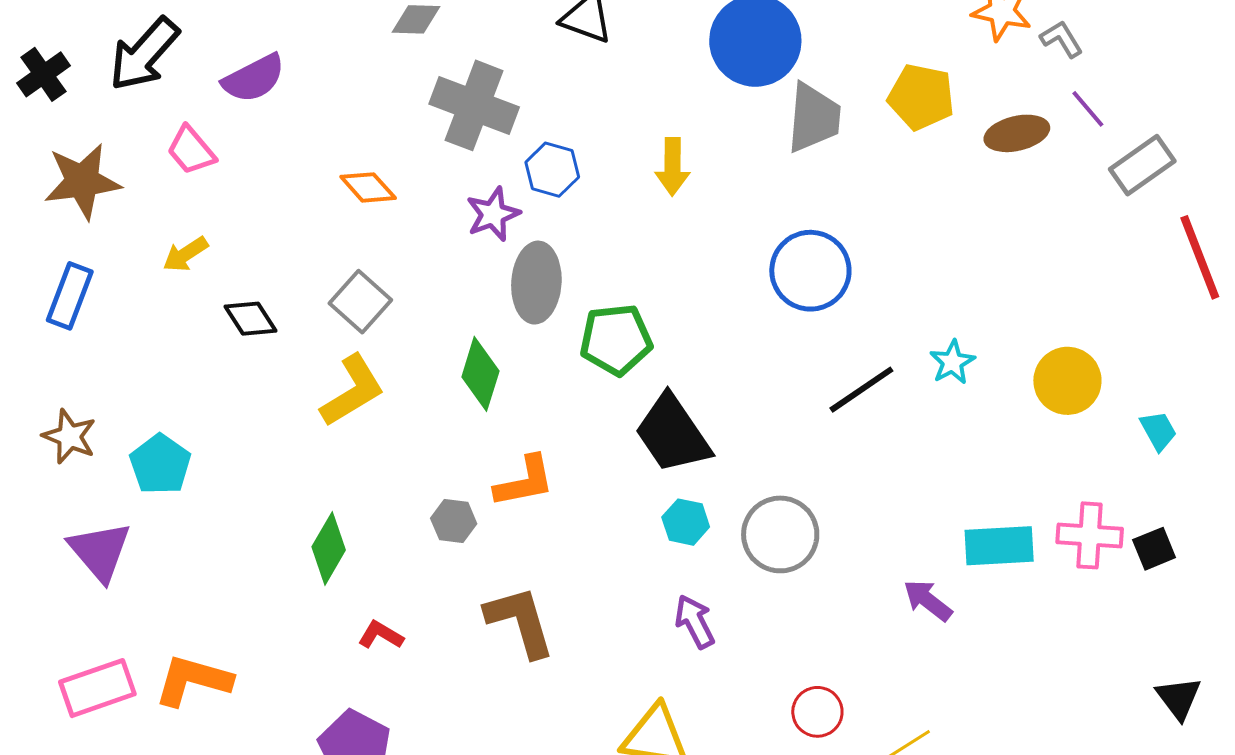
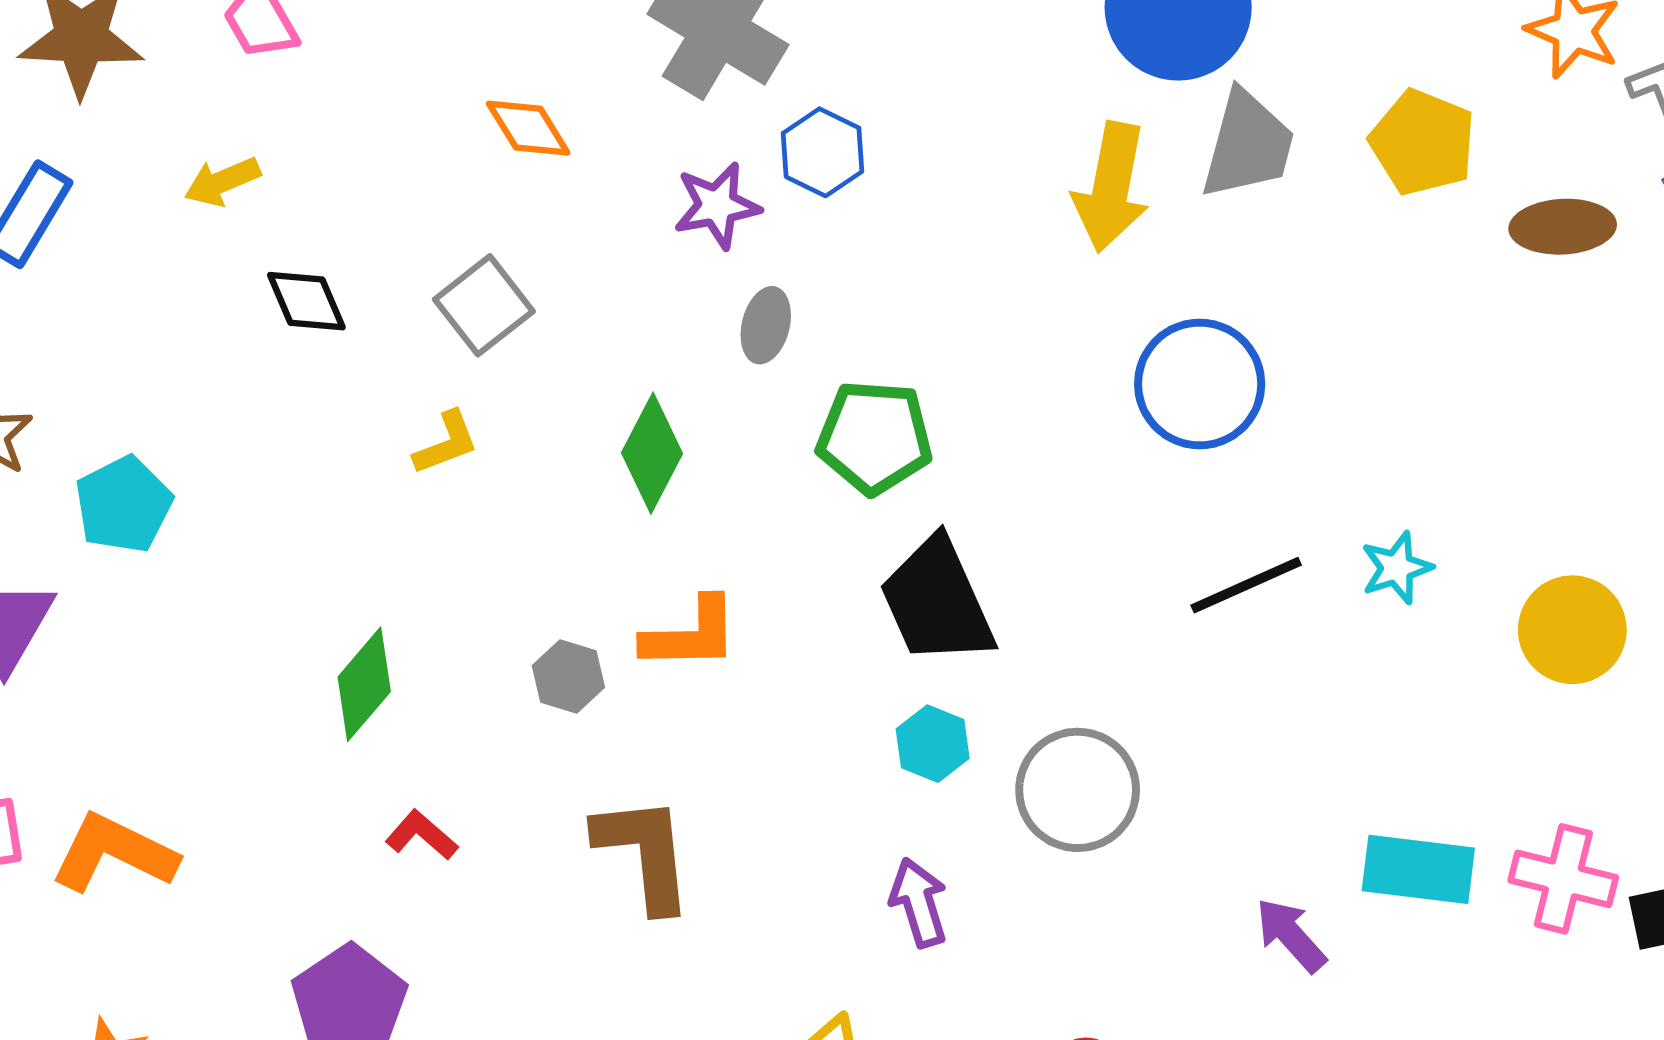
yellow arrow: (672, 167) -> (1111, 187), moved, size x1.4
gray ellipse: (536, 283) -> (766, 325), size x0.6
yellow L-shape: (352, 391) -> (446, 443), size x0.6

